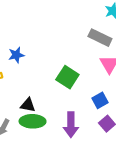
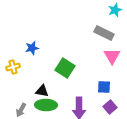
green square: (67, 77) -> (65, 68), moved
blue square: (100, 100) -> (104, 87), turned 32

